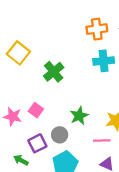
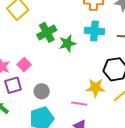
green star: (79, 116) -> (67, 43), moved
purple square: (37, 143) -> (13, 85), moved

